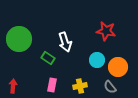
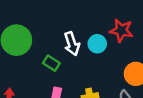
cyan circle: (97, 60) -> (97, 44), moved

